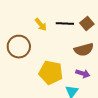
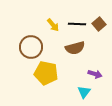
brown semicircle: (84, 50) -> (75, 48), moved
yellow pentagon: (51, 73) -> (46, 73), moved

